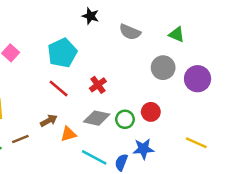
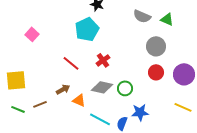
gray semicircle: (130, 32) -> (142, 16), moved
cyan pentagon: (62, 53) -> (87, 29), moved
purple circle: (198, 79) -> (184, 74), moved
red circle: (151, 112) -> (156, 72), moved
orange triangle: (68, 134) -> (79, 100), turned 40

